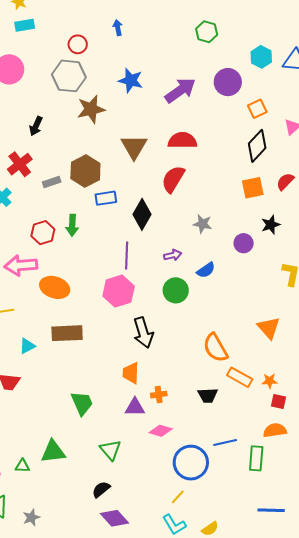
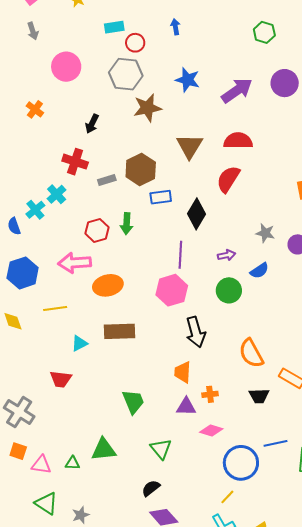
cyan rectangle: (25, 25) -> (114, 27), moved
red cross: (20, 164) -> (75, 162), turned -35
gray star: (203, 224) -> (265, 233), moved
orange ellipse: (55, 287) -> (108, 285), turned -32
orange semicircle: (215, 348) -> (251, 353), moved

